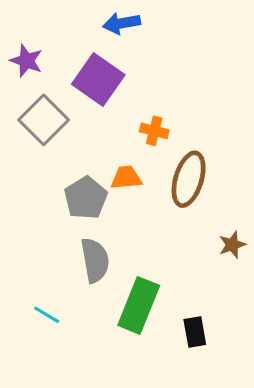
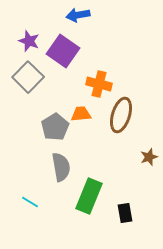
purple star: (26, 61) -> (29, 41), moved
orange cross: (154, 131) -> (99, 84), size x1.4

